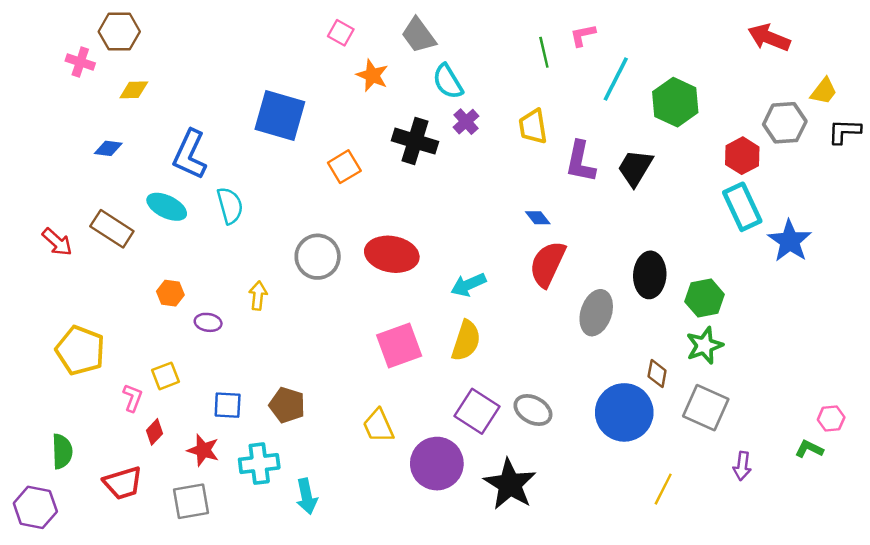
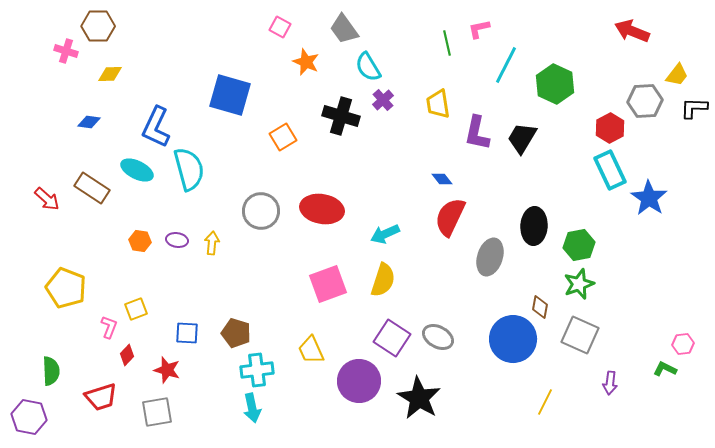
cyan semicircle: (230, 206) -> (189, 169), size x1.4
purple ellipse: (208, 322) -> (177, 240), moved
cyan cross: (259, 464) -> (257, 370), moved

